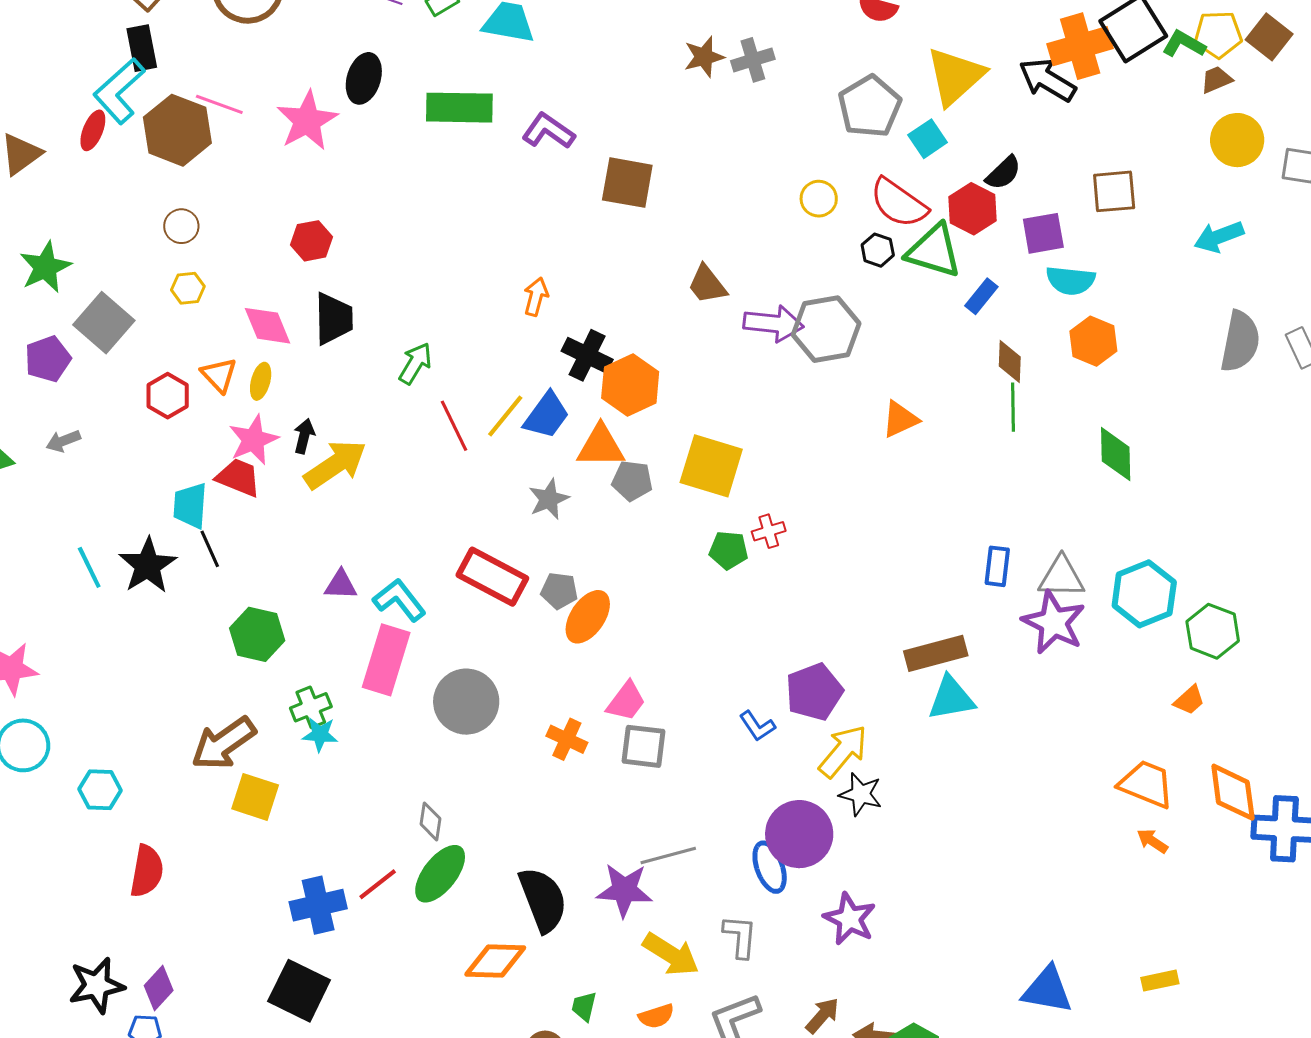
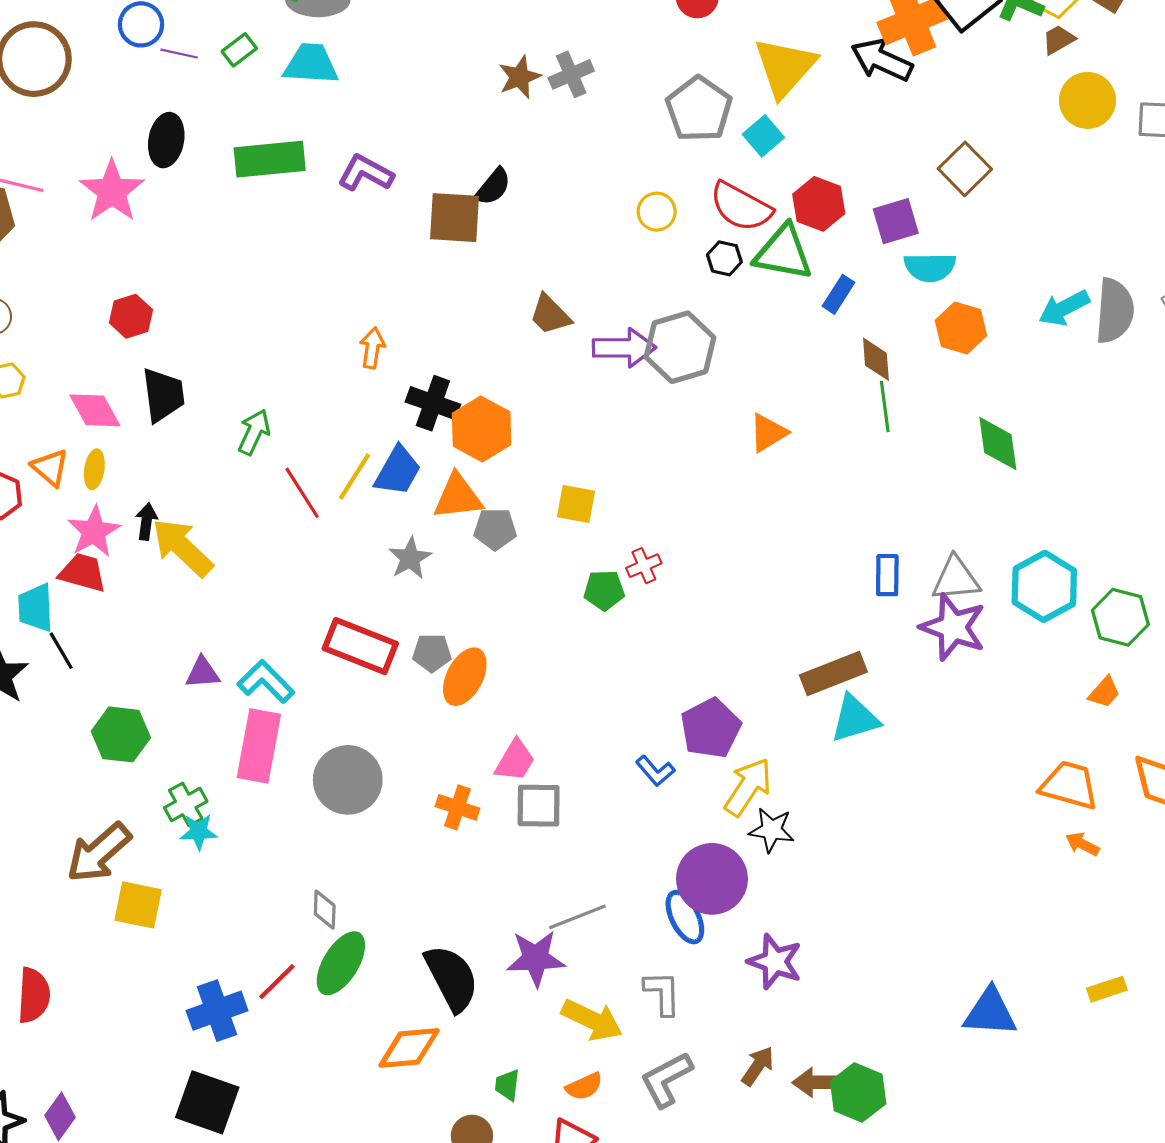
black semicircle: (1003, 173) -> (493, 187), moved
brown square: (1114, 191) -> (965, 169), turned -33
cyan arrow: (1219, 237) -> (1064, 308), moved
yellow arrow: (335, 465) -> (182, 548), turned -96
yellow square: (711, 466) -> (576, 504), size x0.6

